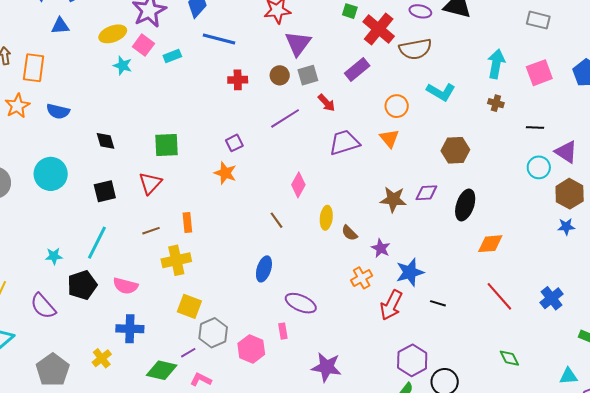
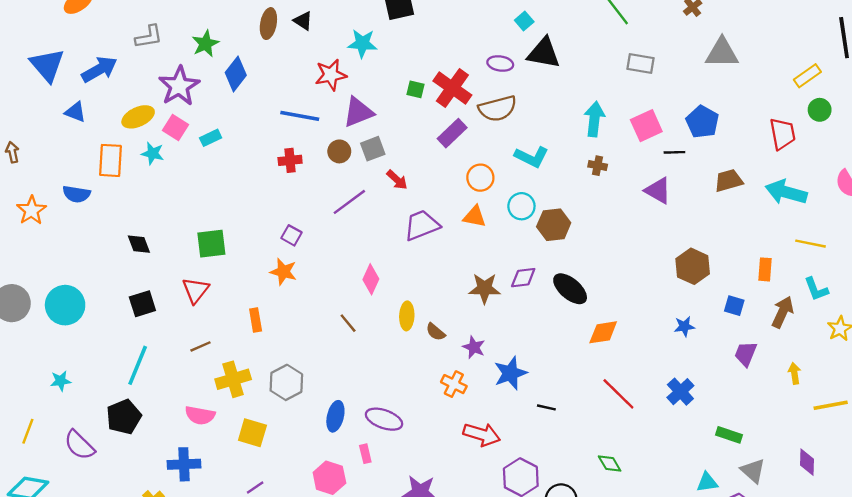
green square: (350, 11) -> (415, 89), moved
blue triangle: (60, 26) -> (75, 112), turned 30
blue line: (219, 39) -> (300, 116), moved
purple triangle: (298, 43) -> (358, 112), turned 36
orange rectangle: (34, 68) -> (111, 160), moved
purple rectangle: (357, 70) -> (452, 133), moved
blue semicircle: (58, 111) -> (76, 194), moved
black line: (535, 128) -> (674, 152), moved
orange triangle: (389, 138) -> (474, 217), turned -35
purple square: (234, 143) -> (292, 235), turned -30
purple triangle: (566, 152) -> (658, 191), moved
cyan circle: (539, 167) -> (521, 206), moved
cyan circle: (51, 174) -> (65, 305), moved
black ellipse: (465, 205) -> (570, 289), turned -64
orange rectangle: (187, 222) -> (256, 320), moved
blue star: (566, 227) -> (684, 326), moved
cyan star: (54, 256) -> (61, 381), moved
blue ellipse: (264, 269) -> (335, 416), moved
orange cross: (362, 278) -> (454, 384), turned -30
pink semicircle: (125, 286) -> (200, 415), moved
red arrow: (391, 305) -> (482, 434), moved, turned -96
gray hexagon: (213, 333) -> (286, 382), moved
green diamond: (509, 358) -> (610, 463), moved

